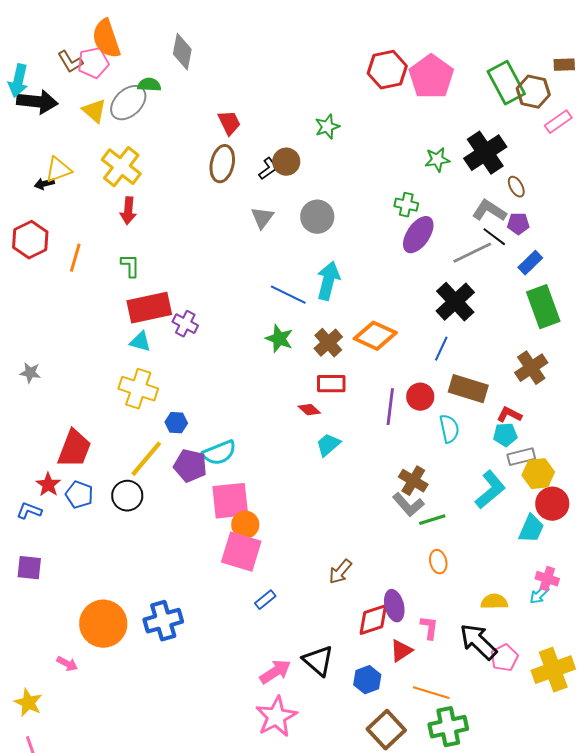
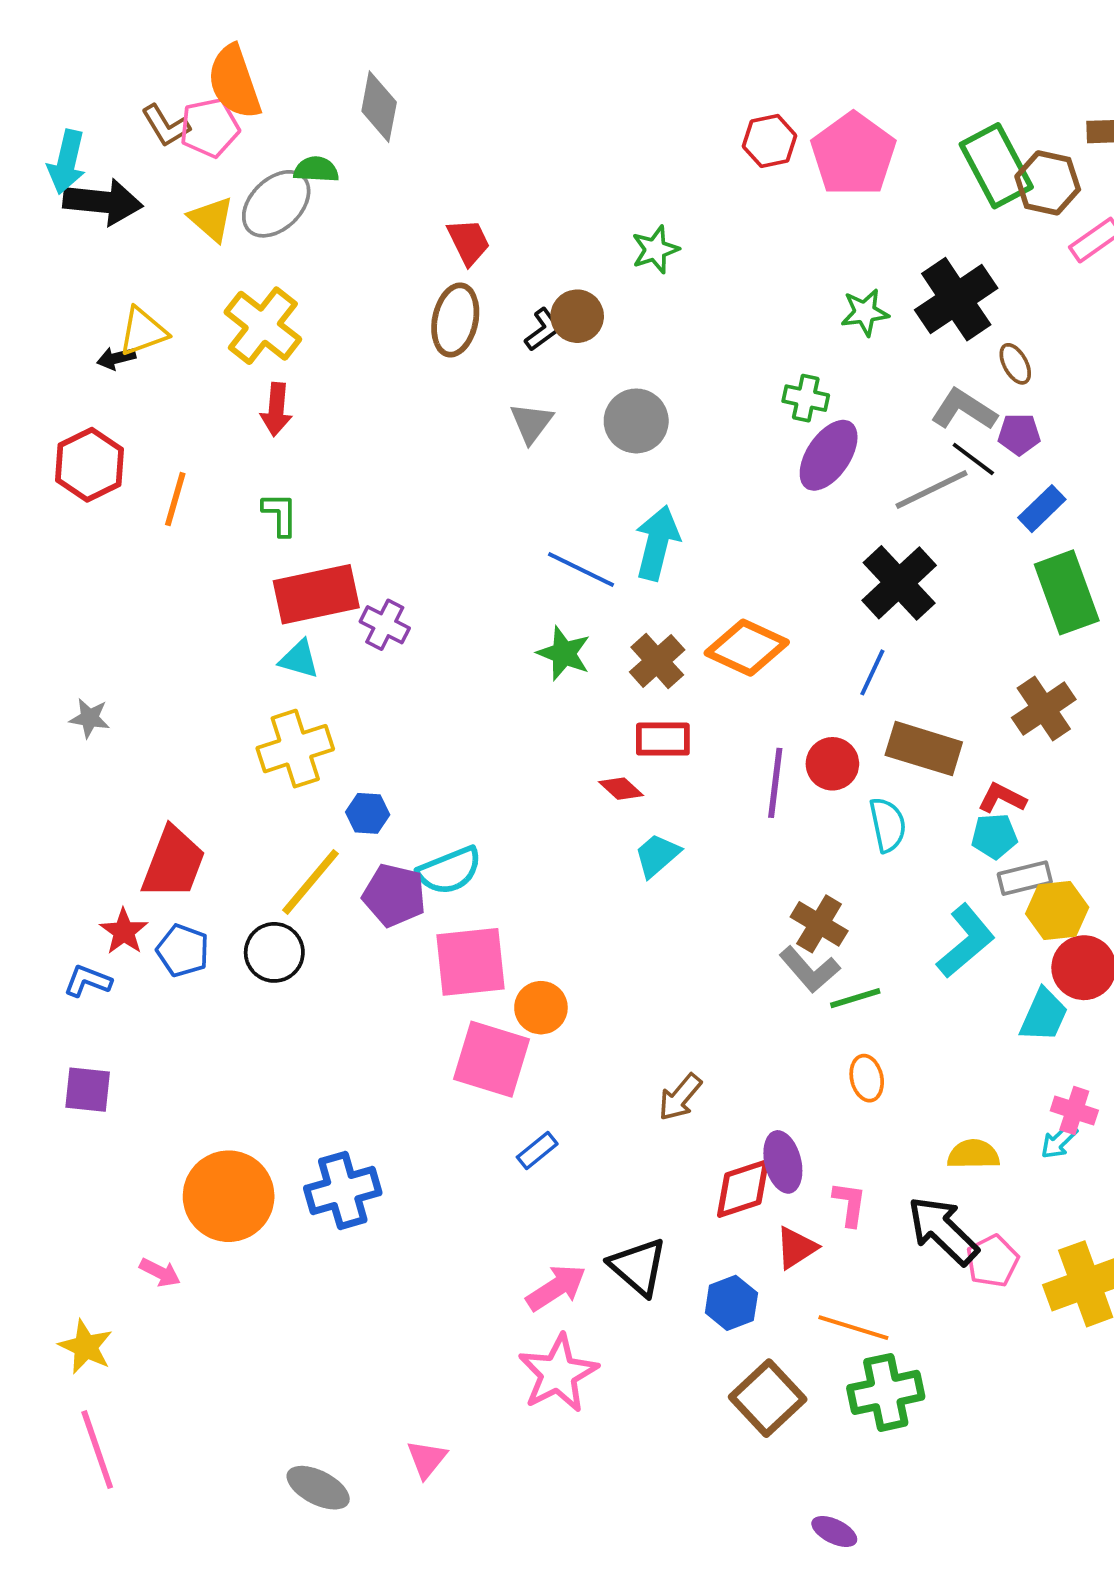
red hexagon: (387, 70) -> (770, 141), size x0.7
yellow cross: (138, 389) -> (295, 749), turned -36
orange circle: (245, 525) -> (541, 1008), moved

